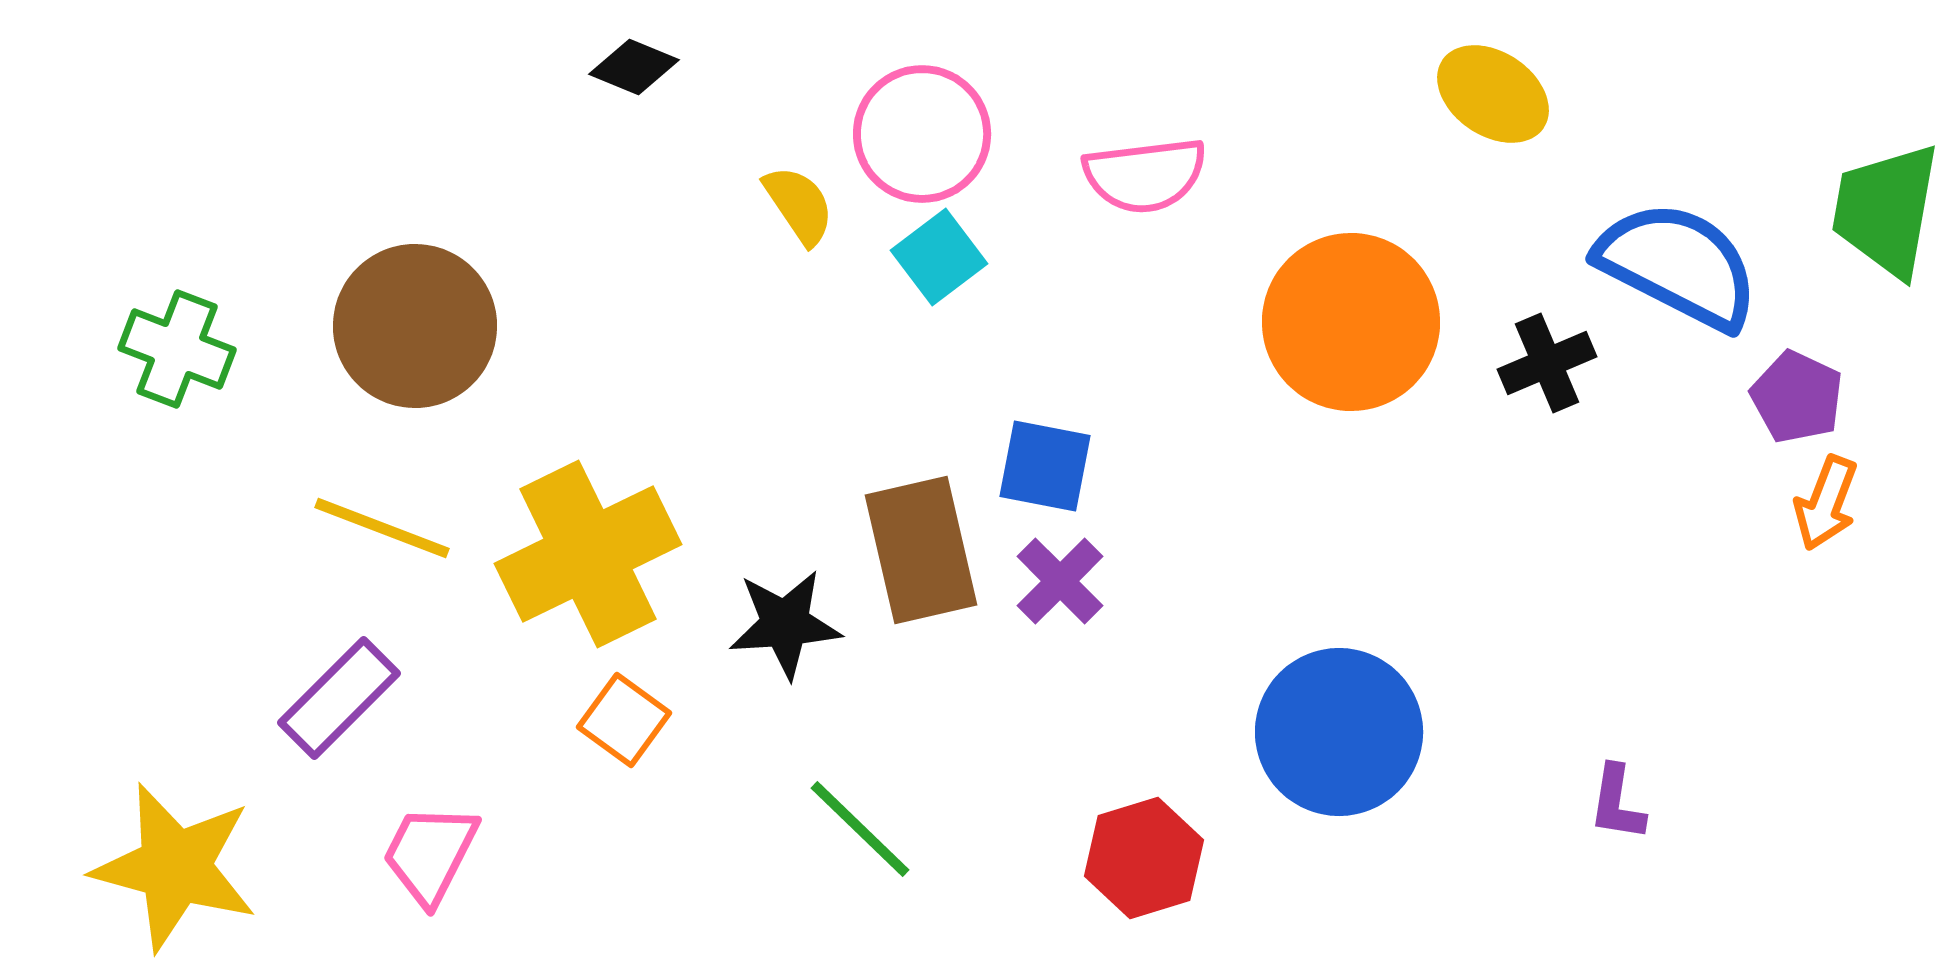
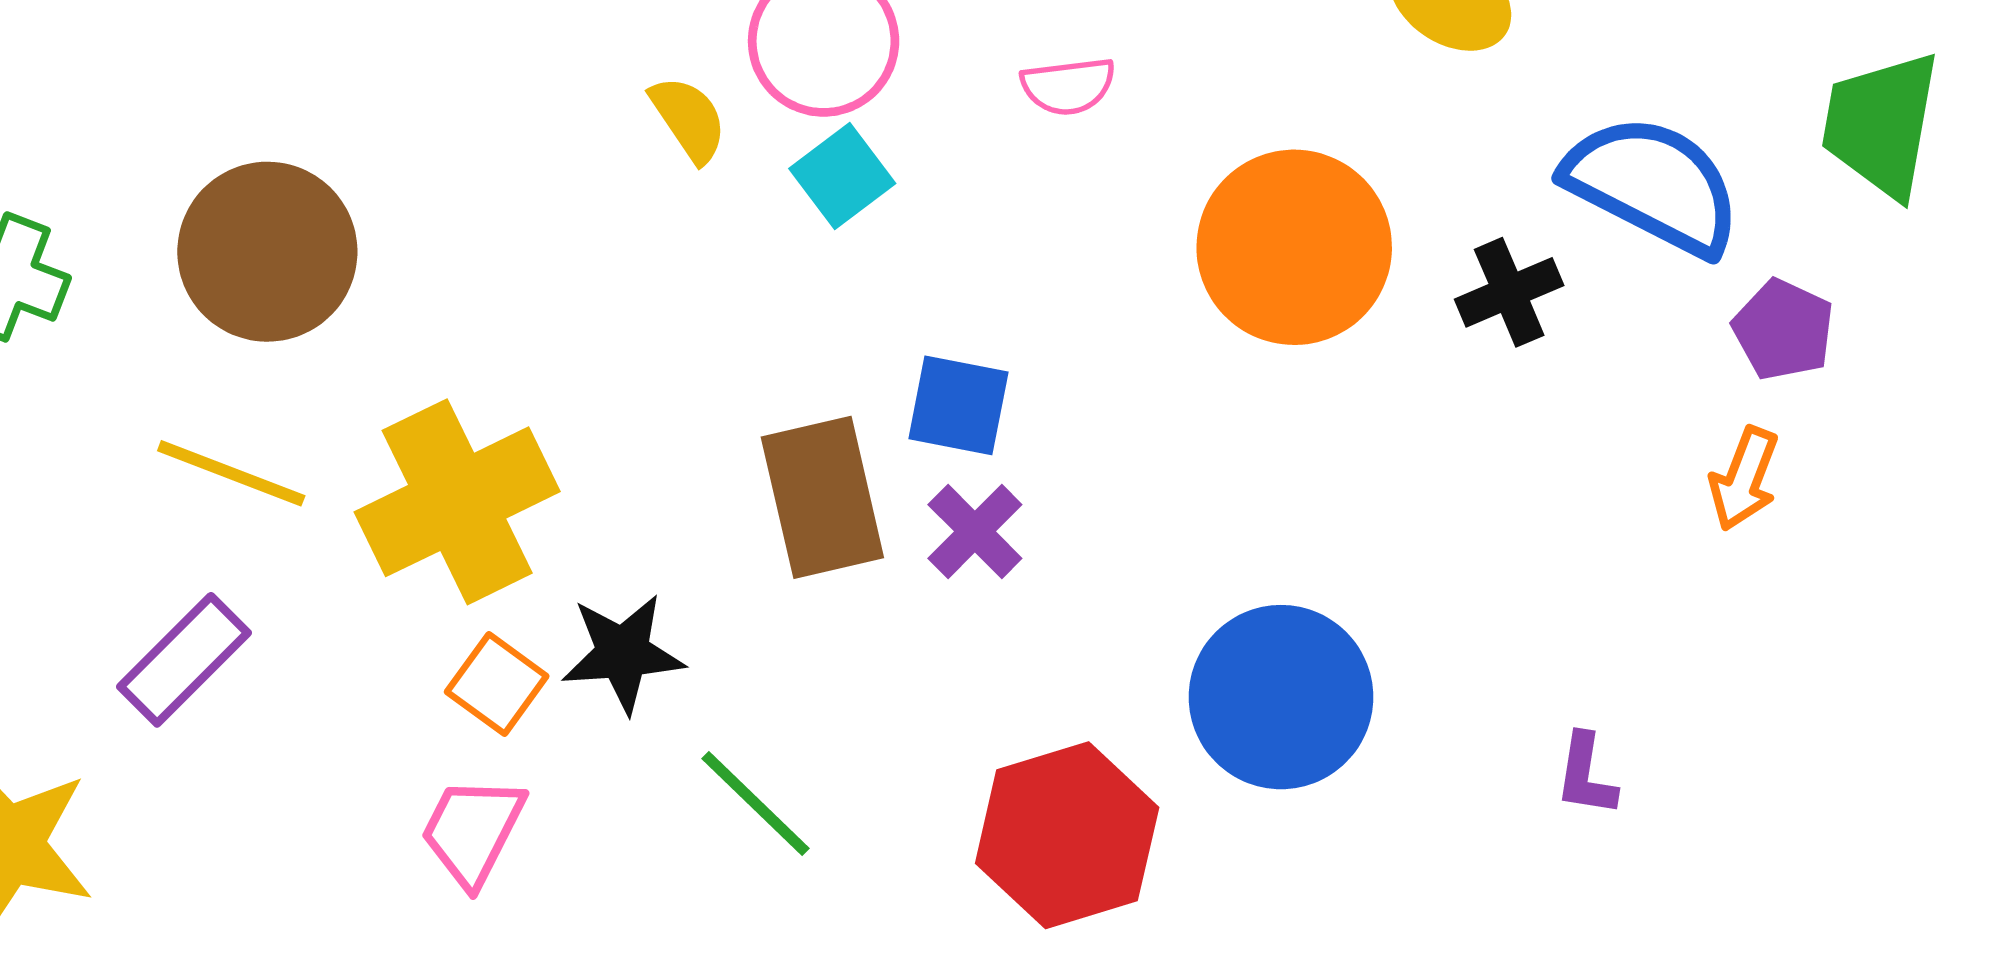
pink semicircle: (1145, 175) -> (1068, 86), size x0.7
orange arrow: (1826, 503) -> (1744, 479), moved
black star: (785, 624) -> (623, 653), moved
pink trapezoid: (430, 854) -> (473, 831), moved
red hexagon: (1144, 858) -> (1067, 835), size x1.4

